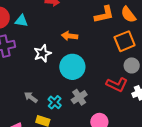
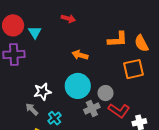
cyan triangle: (21, 21) -> (35, 32), turned 40
white star: (42, 53) -> (43, 92), moved
gray circle: (132, 65) -> (106, 93), moved
gray cross: (79, 97) -> (92, 109), moved

